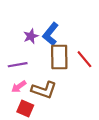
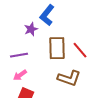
blue L-shape: (50, 34) -> (47, 15), moved
brown L-shape: (44, 90) -> (69, 78), moved

